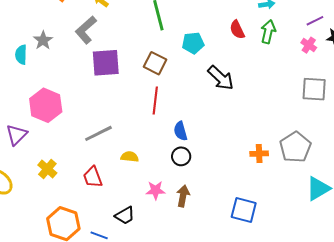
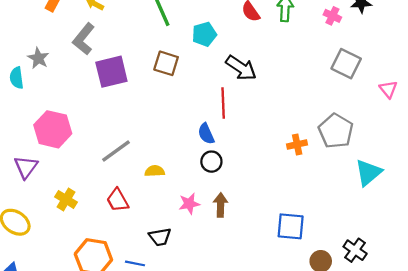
gray square: (314, 89) -> (346, 64), turned 32
red line: (155, 101) -> (223, 103), moved
blue square: (244, 210) -> (291, 226), moved
black trapezoid: (125, 216) -> (160, 237), turned 30

